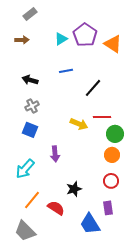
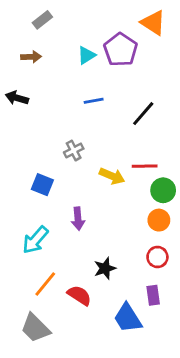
orange triangle: (113, 44) -> (153, 23), moved
black arrow: (30, 80) -> (17, 98), moved
black line: (93, 88) -> (143, 114), moved
gray cross: (32, 106) -> (74, 151), moved

